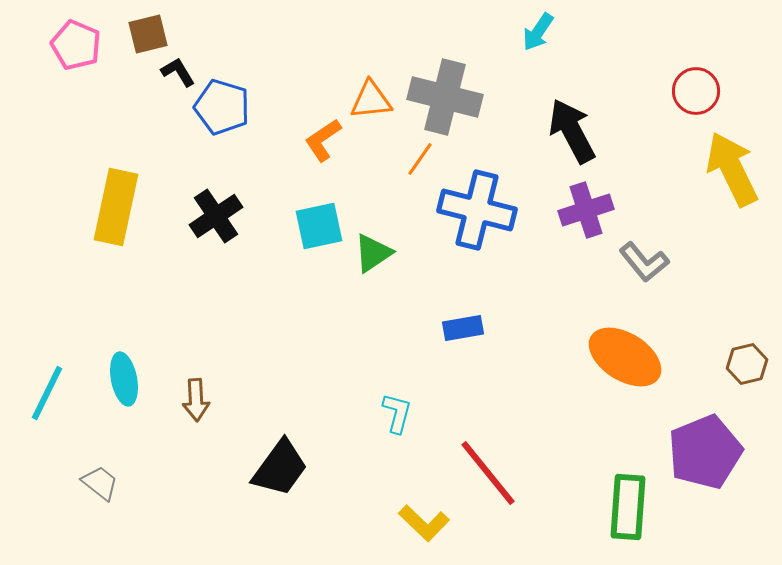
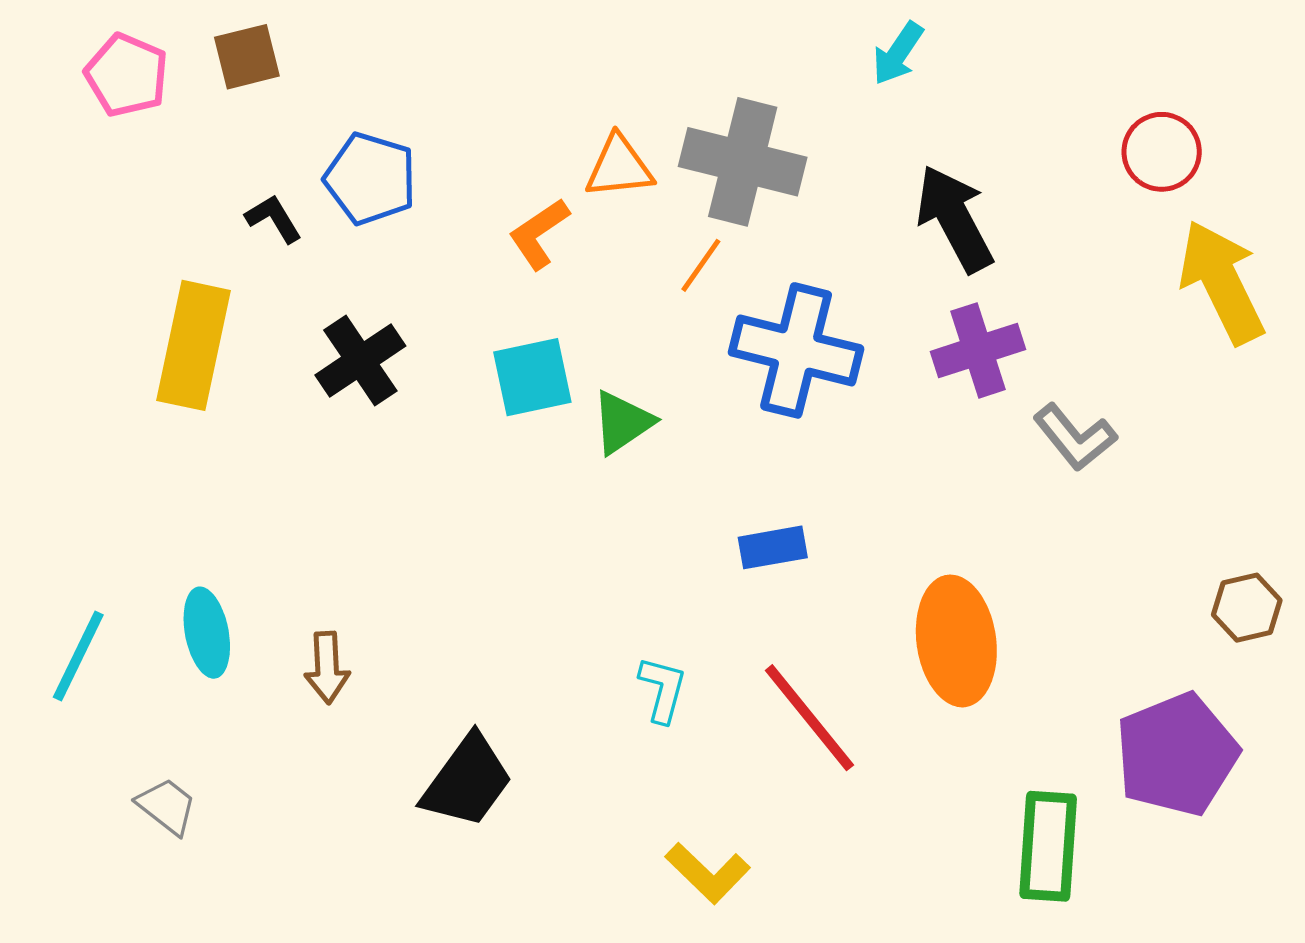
black L-shape: (178, 72) -> (274, 219), moved
orange ellipse: (625, 357) -> (956, 641), moved, turned 50
red line: (488, 473) -> (809, 718), moved

